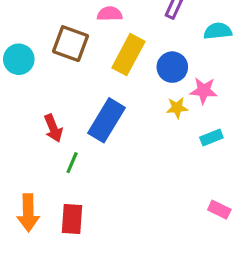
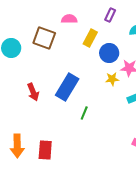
yellow rectangle: (128, 55) -> (90, 38), moved, size x0.7
green line: (72, 163) -> (84, 113), moved

